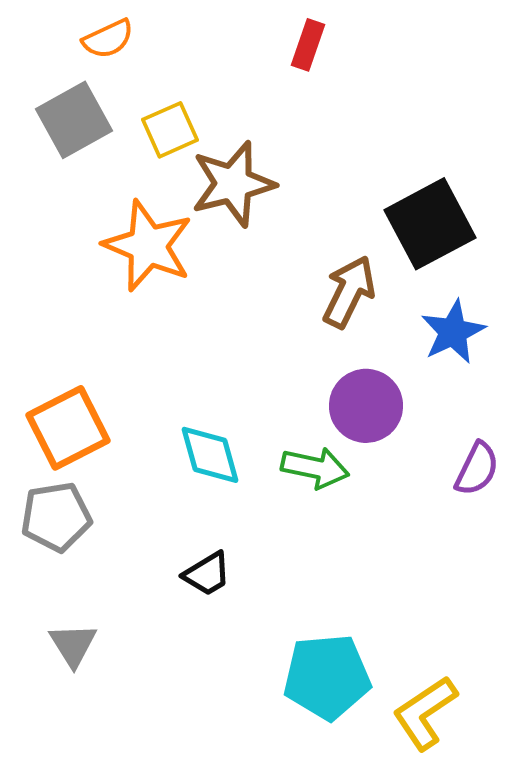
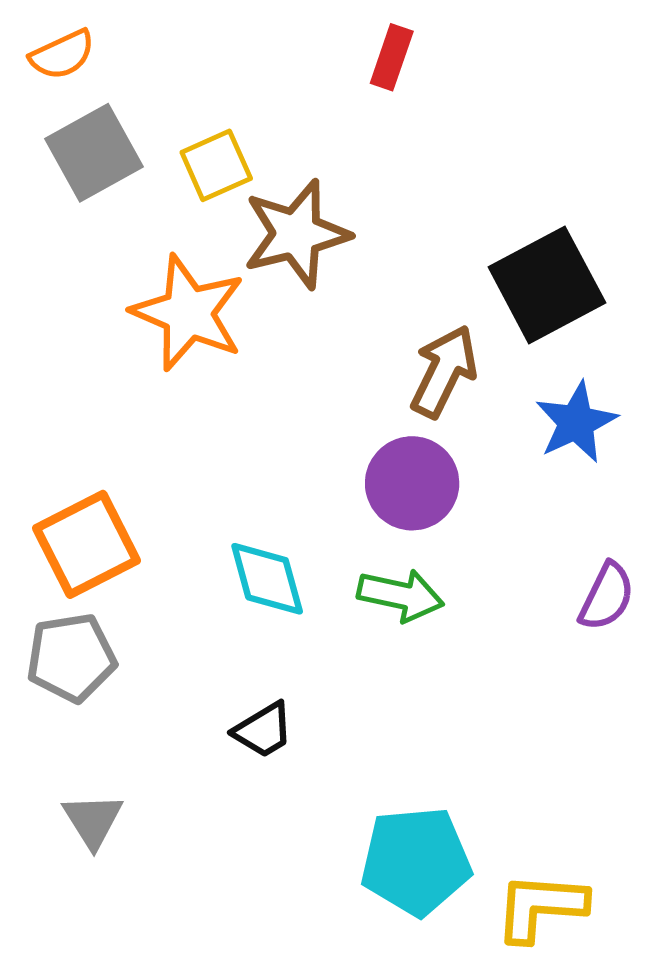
orange semicircle: (108, 39) -> (62, 55), moved
purple circle: (366, 406) -> (412, 483), moved
yellow L-shape: (425, 713) -> (541, 907), turned 38

